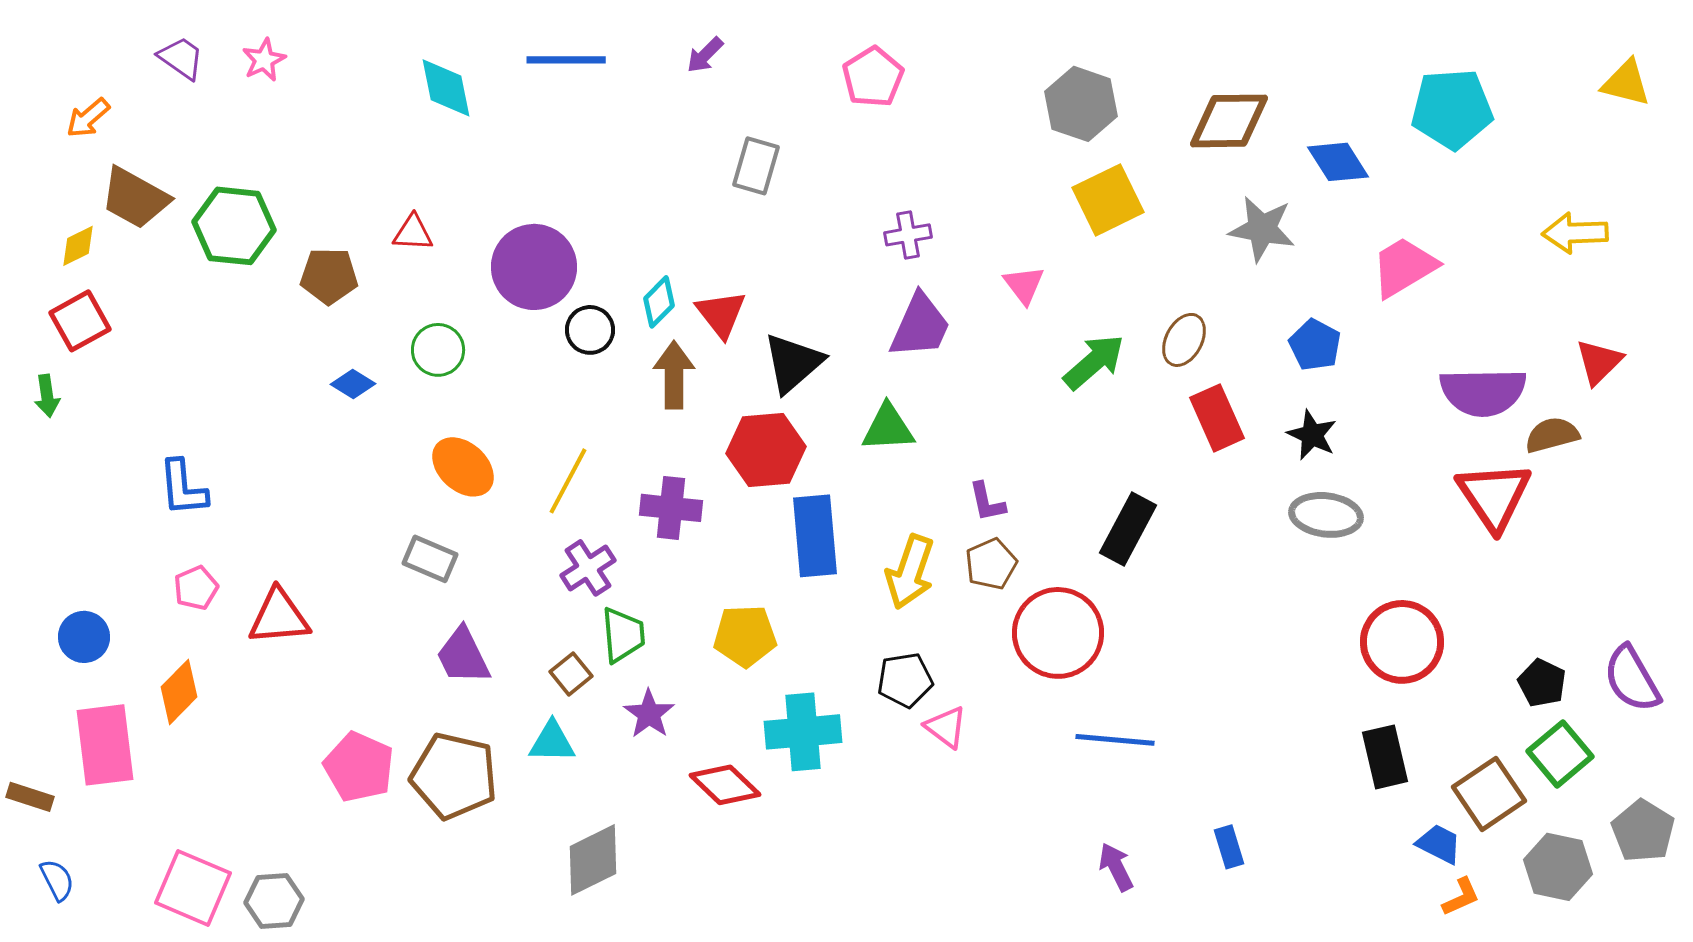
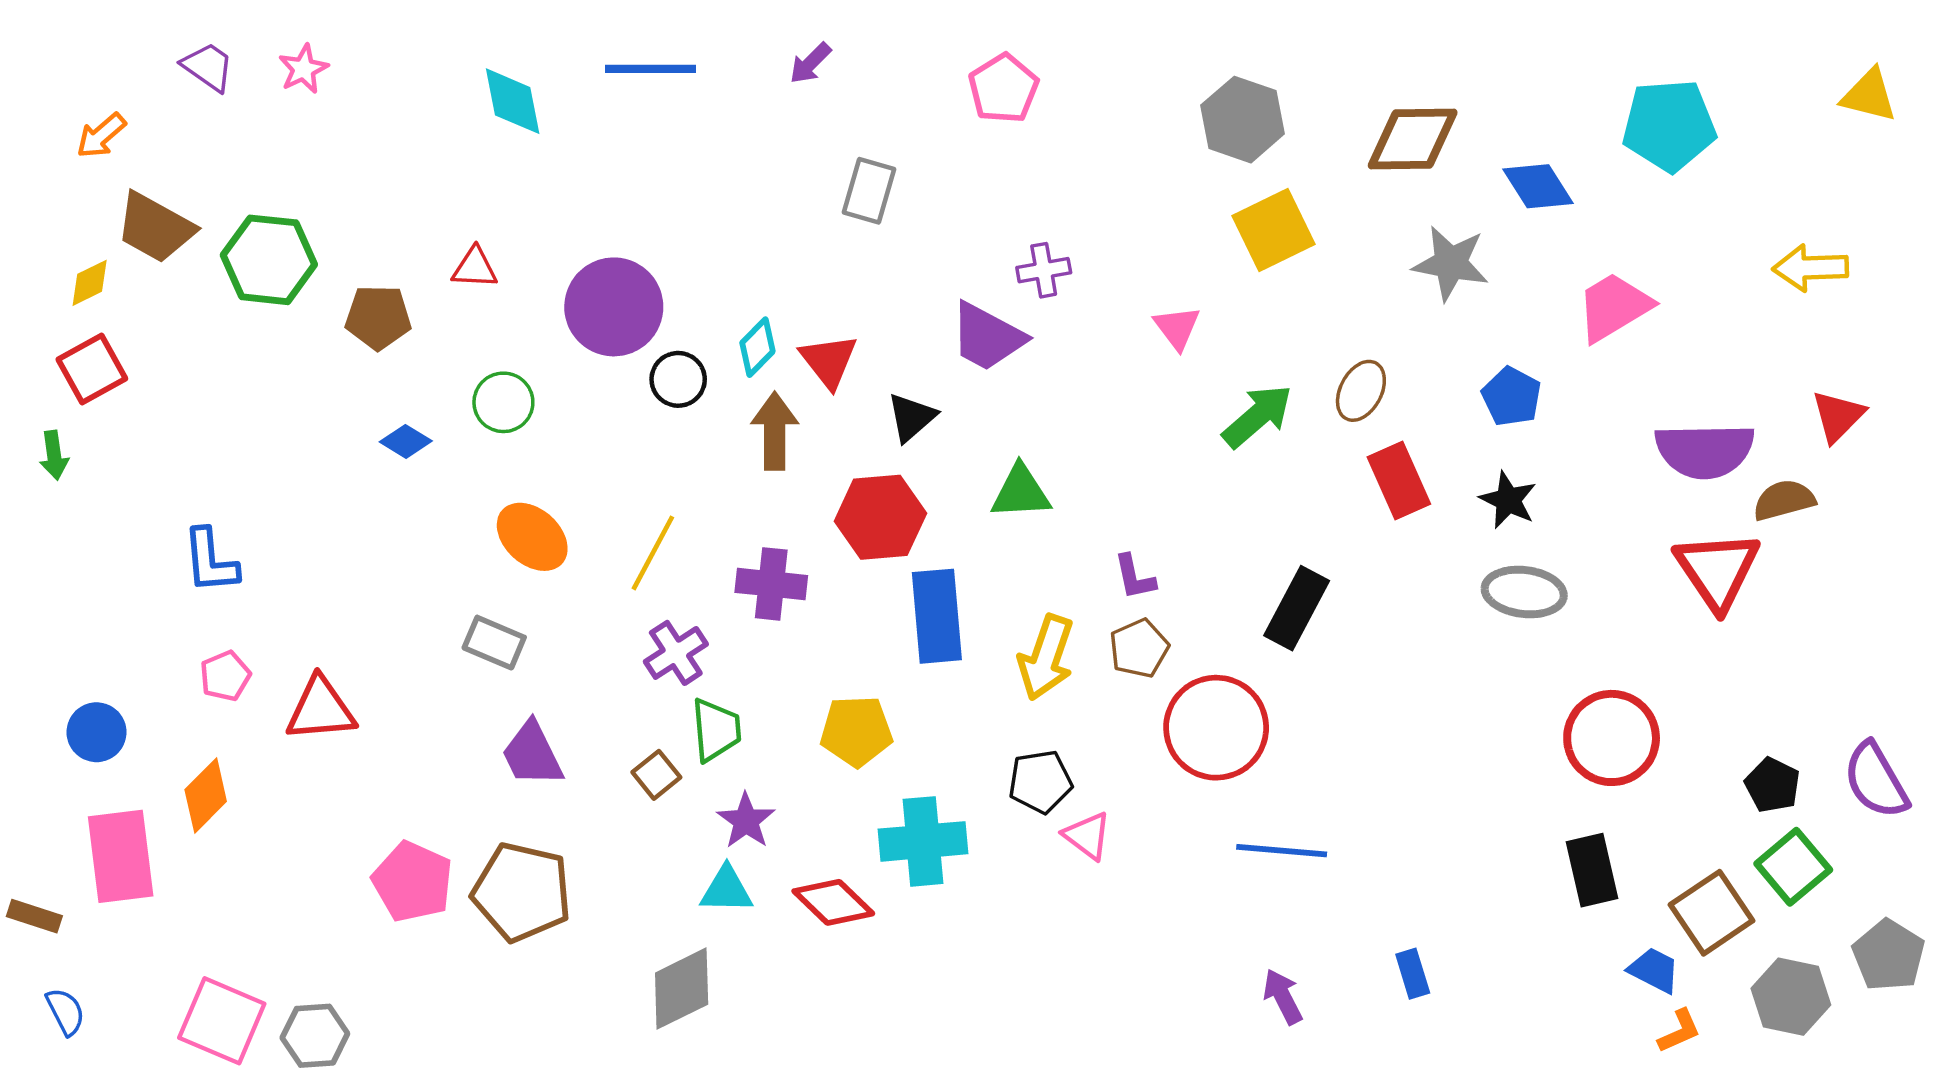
purple trapezoid: (920, 326) -> (987, 337), moved, turned 94
black triangle: (793, 363) -> (912, 417), size x0.7
cyan triangle: (552, 742) -> (726, 890), moved

